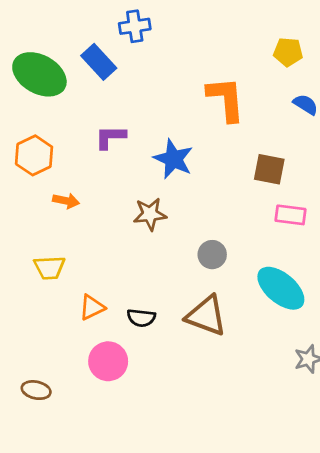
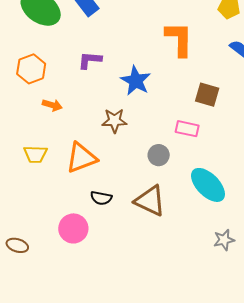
pink rectangle: (291, 215) -> (187, 129), moved
orange triangle: (92, 307) -> (81, 158), moved, size x1.6

